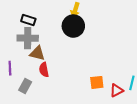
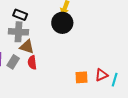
gray rectangle: (25, 86) -> (13, 62), moved
red triangle: (117, 90) -> (101, 75), moved

